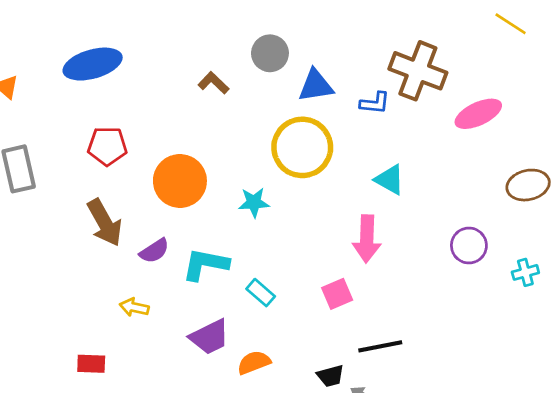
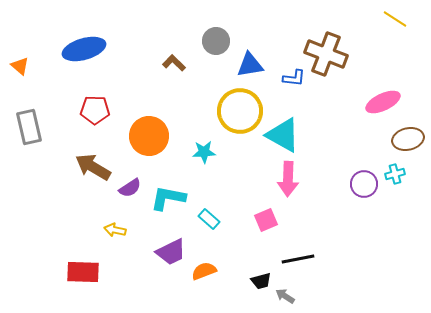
pink ellipse: (478, 114) -> (383, 102), moved
cyan triangle: (390, 180) -> (283, 135), moved, size x1.5
brown arrow: (105, 223) -> (93, 167), turned 150
cyan cross: (525, 272) -> (395, 174), moved
red rectangle: (91, 364) -> (83, 272), size x1.5

